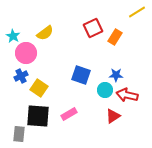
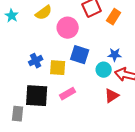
pink circle: (26, 53) -> (68, 28), moved
blue cross: (21, 76) -> (36, 61), moved
yellow square: (39, 88) -> (58, 68), moved, turned -30

